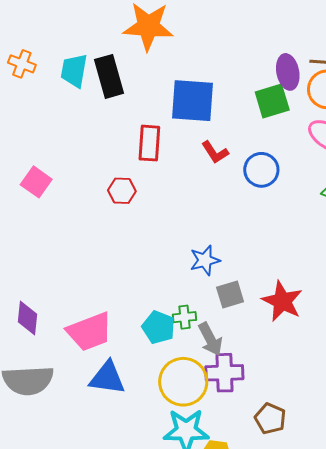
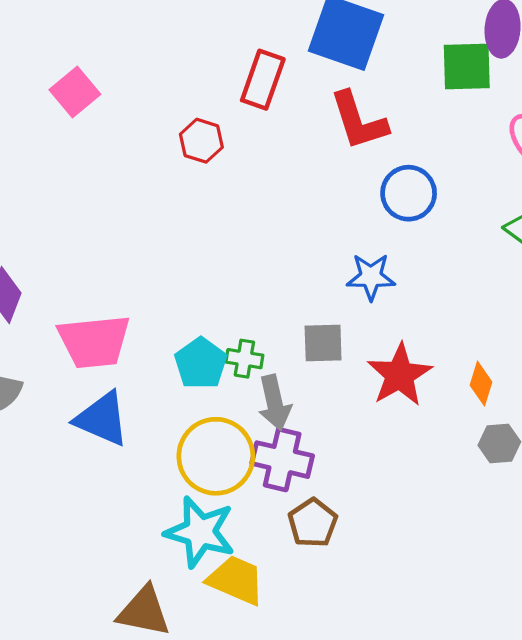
red L-shape: (215, 152) -> (359, 121), size x1.5
blue circle: (261, 170) -> (409, 193), moved
blue star: (205, 260) -> (371, 277), moved
brown pentagon: (270, 419) -> (313, 523), moved

